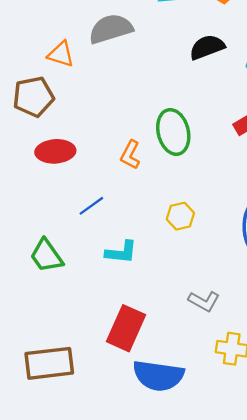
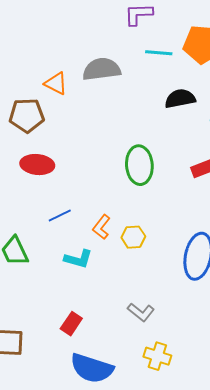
orange L-shape: (130, 155) -> (101, 227), moved
red rectangle: (126, 328) -> (71, 324), size x0.6

